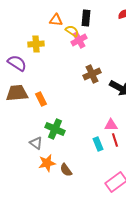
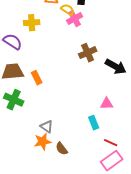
green cross: (55, 129) -> (14, 100), moved
red line: (115, 140) -> (111, 143), moved, turned -48
gray triangle: (36, 143) -> (47, 127), moved

